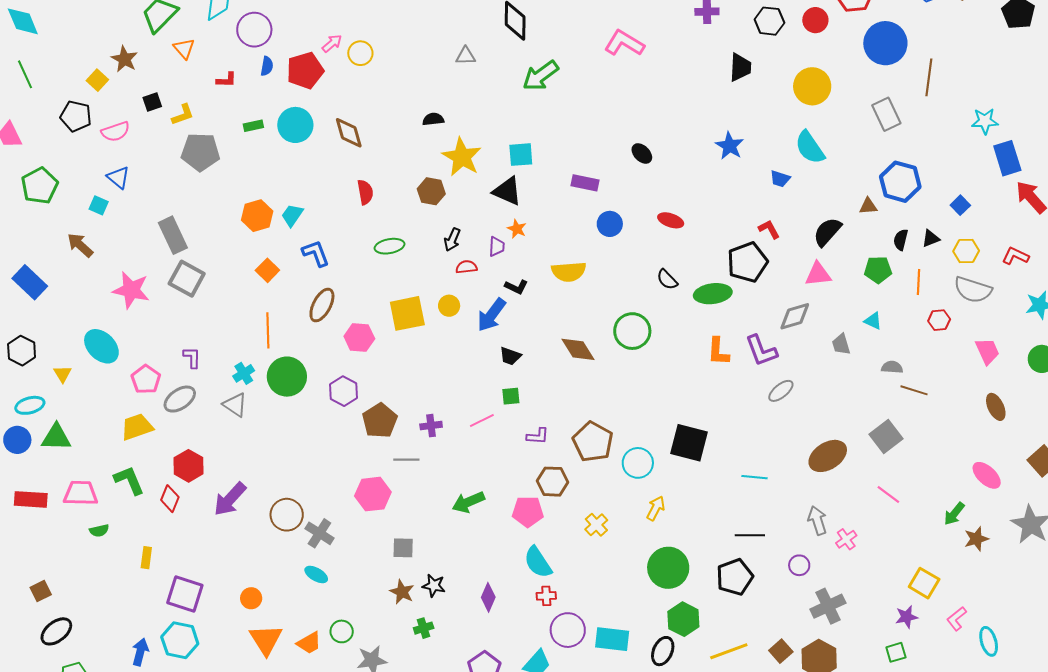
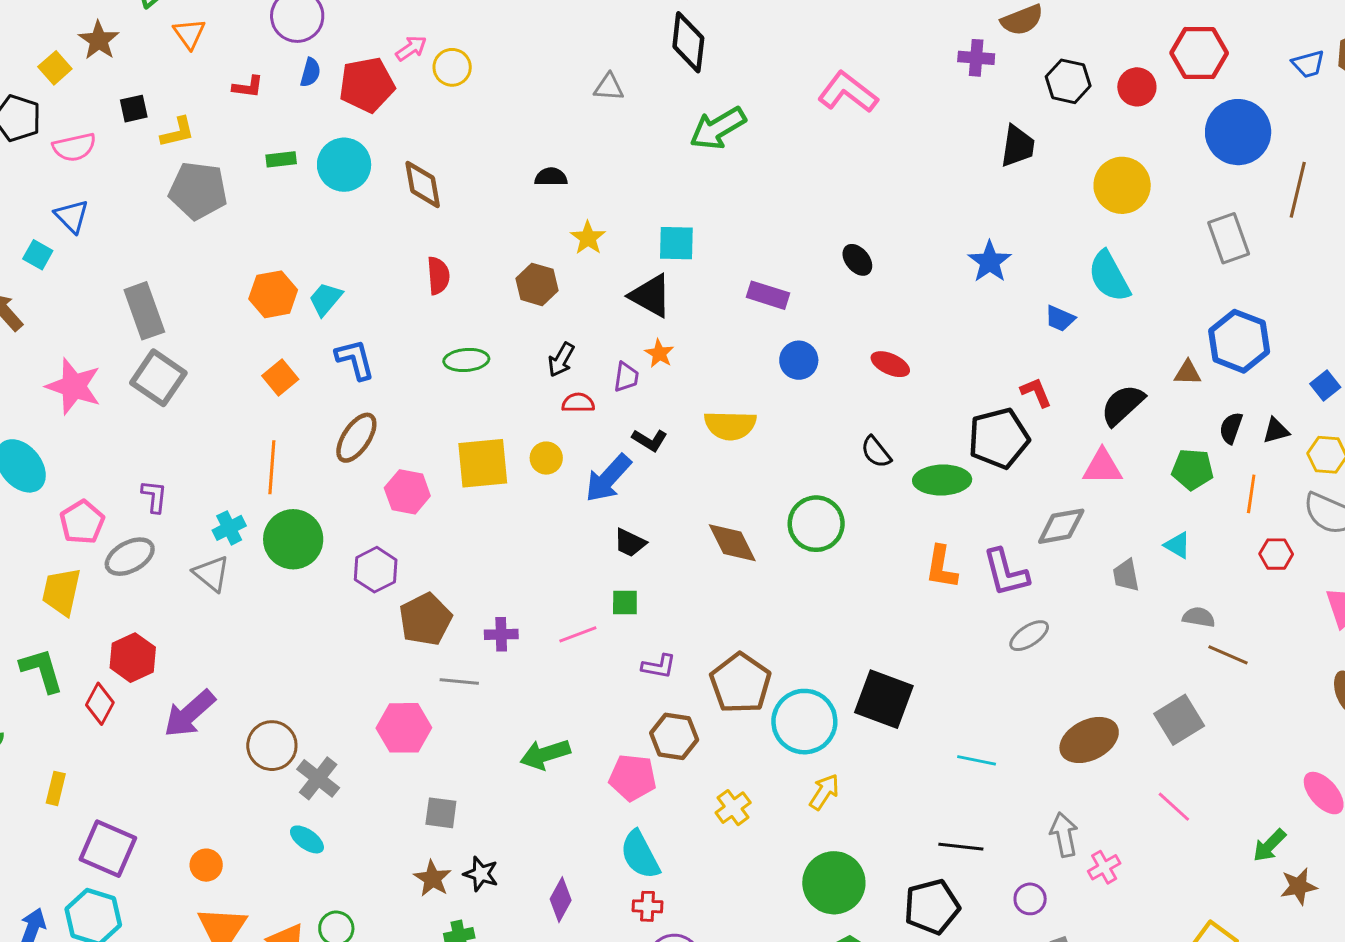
yellow star: (462, 157) -> (588, 238), size x0.6
yellow trapezoid: (137, 427) -> (61, 592), turned -64
cyan circle: (638, 463) -> (804, 722), size x1.4

